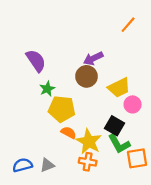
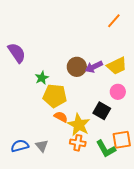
purple arrow: (93, 58) -> (94, 67), moved
purple semicircle: (36, 61) -> (17, 53), moved
yellow trapezoid: (119, 88) -> (117, 66), moved
green L-shape: (119, 144) -> (106, 149), moved
gray triangle: (47, 165) -> (42, 146), turned -48

